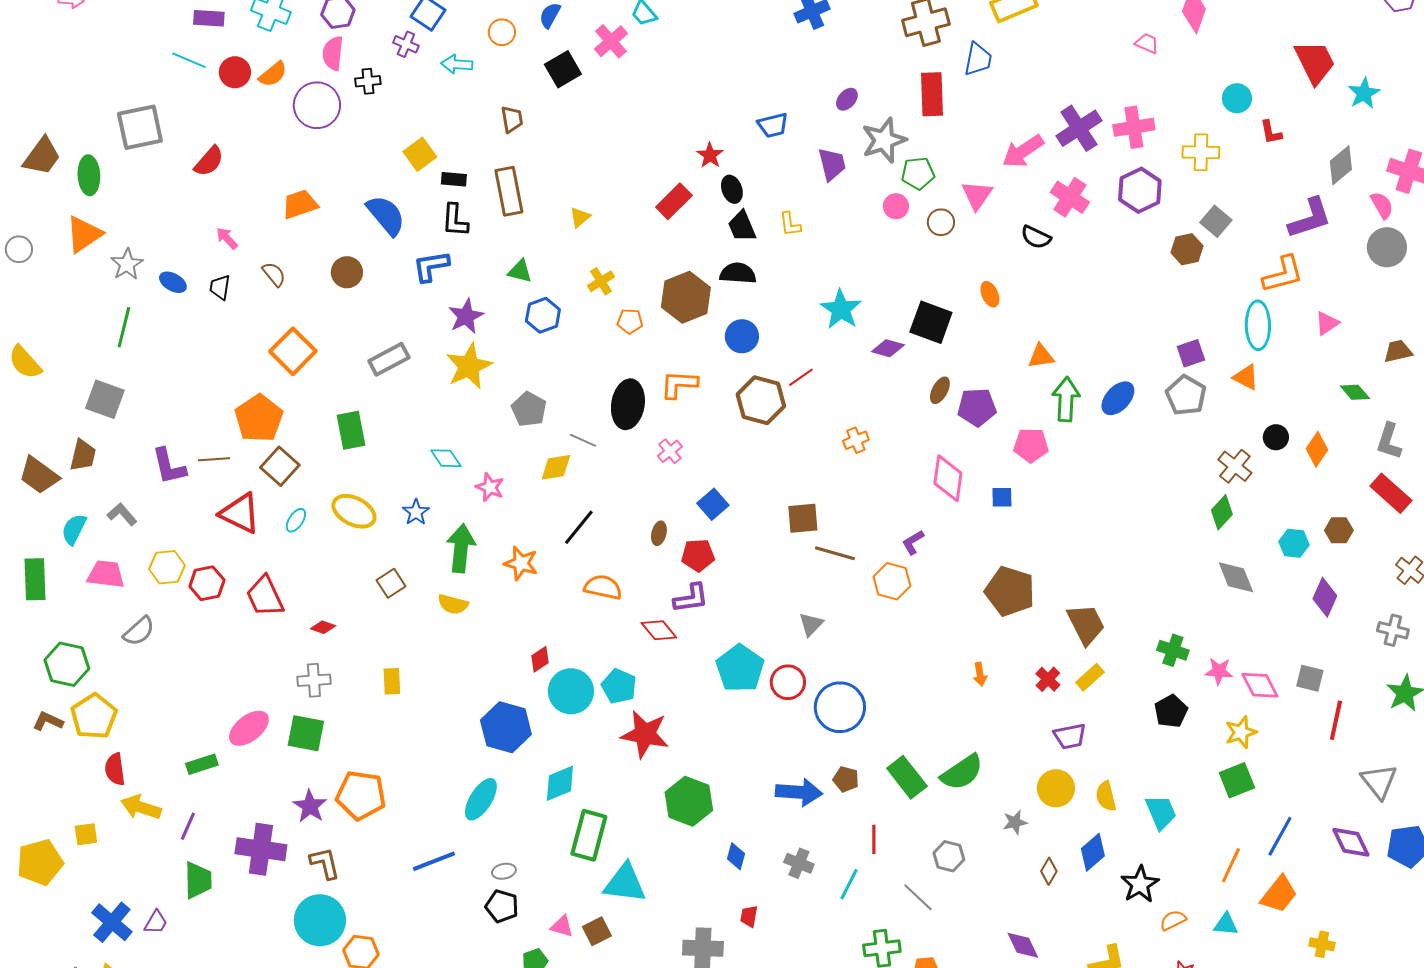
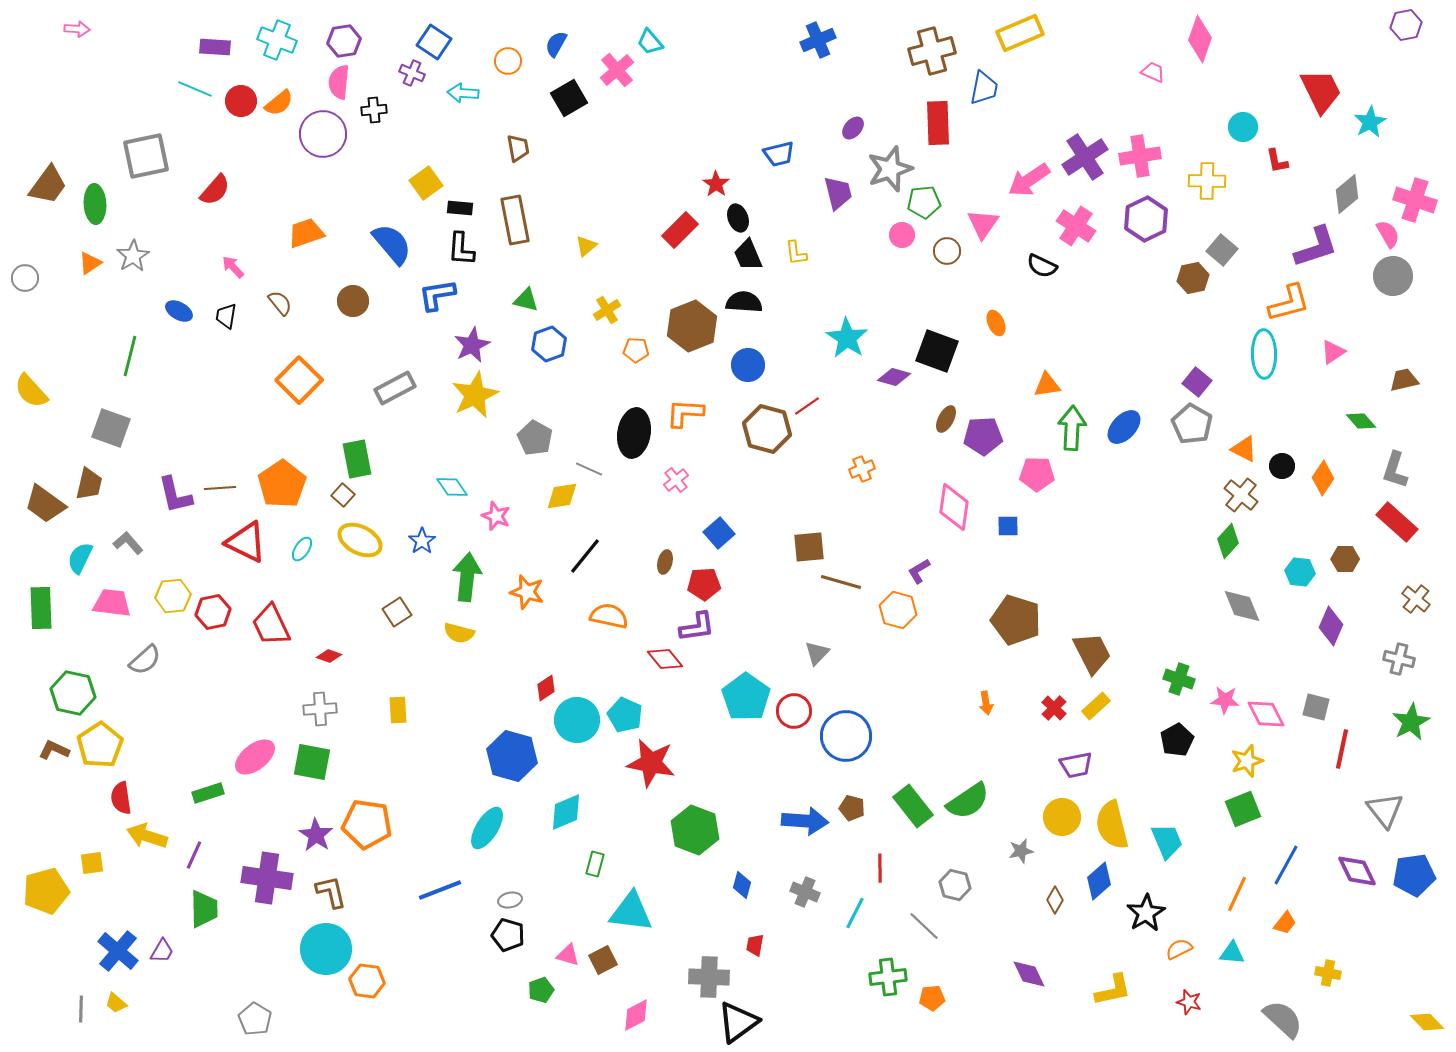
orange triangle: (84, 234) -> (90, 263), size x0.6
gray star: (127, 264) -> (133, 256), moved
purple square: (1191, 353) -> (1197, 382), turned -32
orange triangle: (1246, 377) -> (1244, 449), moved
orange pentagon: (259, 418) -> (282, 484), moved
brown square: (280, 466) -> (343, 495), moved, size x0.6
yellow semicircle: (1106, 796) -> (1112, 825), size x1.6
green rectangle: (589, 835) -> (595, 864), size x0.5
orange trapezoid: (1279, 894) -> (1285, 923), size x0.6

